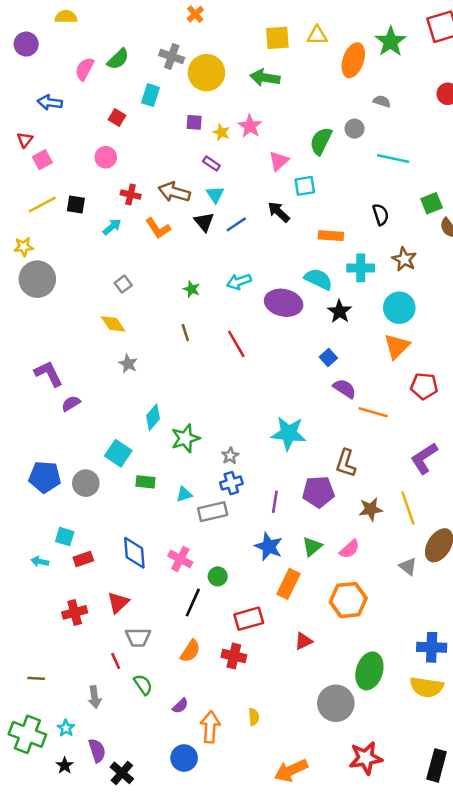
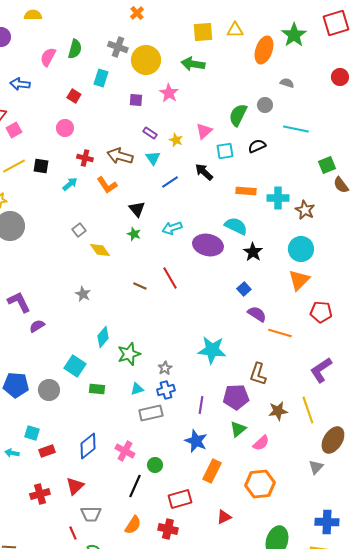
green semicircle: (118, 59) -> (75, 49), turned -30
pink star: (250, 126) -> (169, 93), moved
yellow star: (221, 132) -> (176, 140), moved
black semicircle: (381, 214) -> (257, 146), moved, turned -96
black triangle: (204, 222) -> (137, 209), moved
cyan cross: (361, 268) -> (278, 198), moved
yellow diamond: (113, 324) -> (100, 250), moved
brown line: (185, 333) -> (140, 286), moved, turned -48
cyan triangle: (184, 494) -> (137, 389), moved
green triangle: (312, 547) -> (238, 429), moved
blue diamond: (134, 553) -> (88, 446), turned 56
gray triangle: (408, 566) -> (316, 467), moved, turned 35

